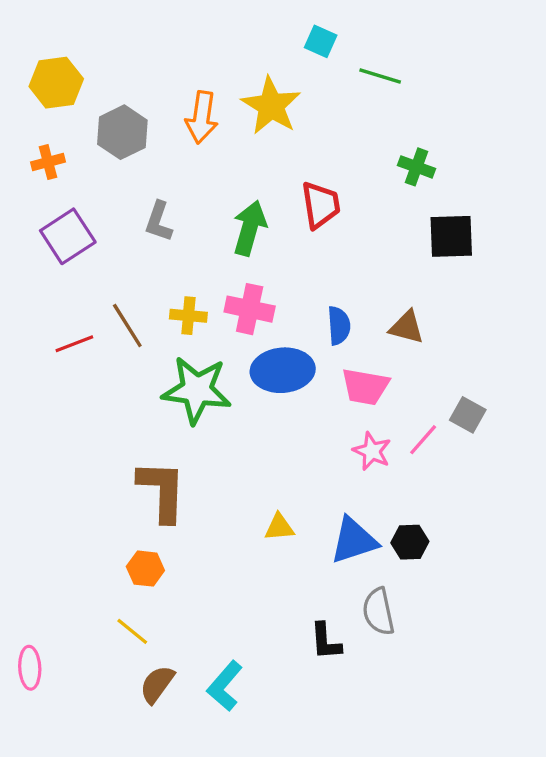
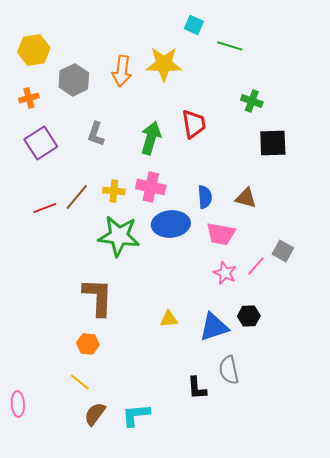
yellow star: (271, 106) -> (164, 64), turned -30
brown line: (127, 326) -> (77, 197), turned 72
black hexagon: (410, 542) -> (249, 316), moved
cyan L-shape: (225, 686) -> (136, 415), turned 44

